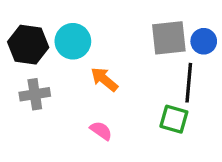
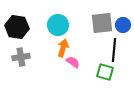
cyan circle: (73, 41) -> (58, 25), moved
orange arrow: (104, 79) -> (63, 48), turned 66
pink semicircle: (101, 131) -> (73, 62), moved

